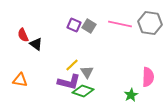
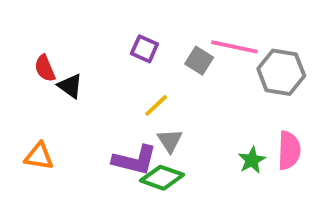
gray hexagon: (150, 23) -> (281, 72), moved
gray square: (89, 26) -> (199, 61), moved
yellow line: (72, 65) -> (156, 105), moved
green star: (131, 95) -> (252, 160), moved

